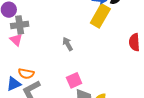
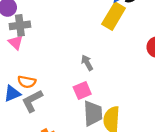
gray arrow: (68, 44) -> (87, 63), moved

